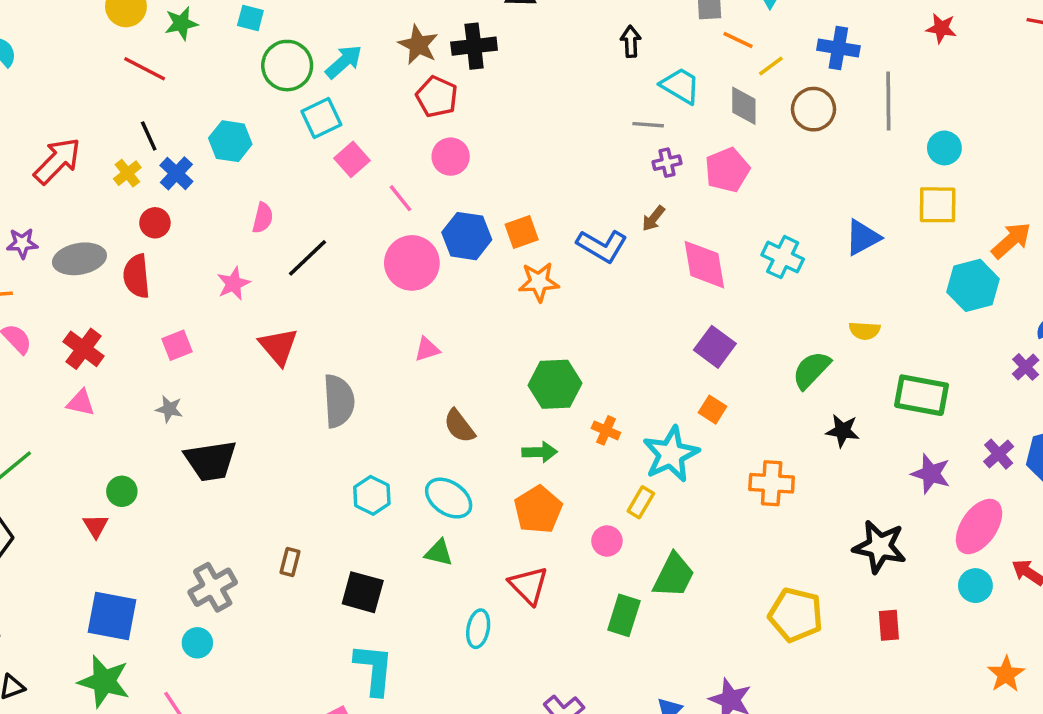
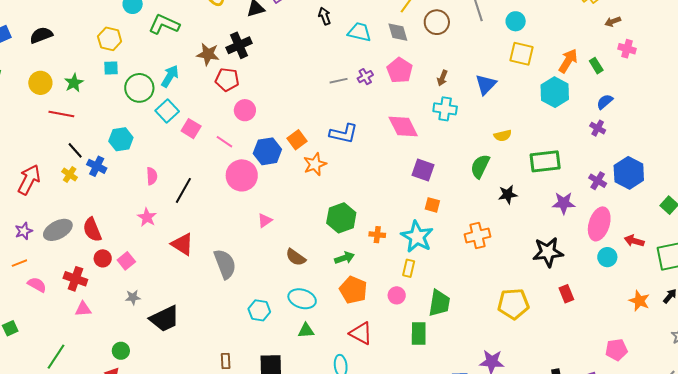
gray line: (648, 125) -> (339, 81), moved
yellow square: (938, 205) -> (522, 54), turned 30
brown arrow: (653, 218) -> (442, 78), moved
red circle: (155, 223) -> (103, 258), moved

